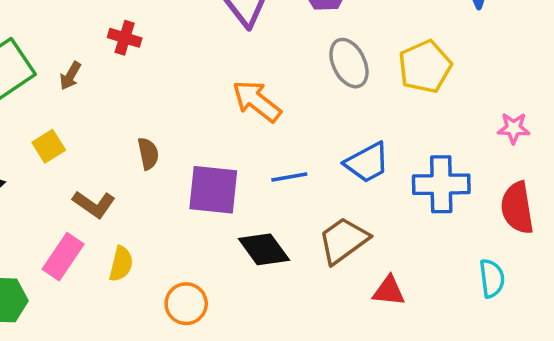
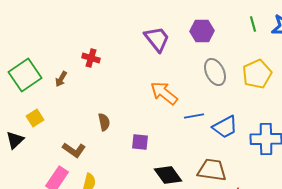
yellow square: (49, 146) -> (35, 118), moved
blue line: (289, 177) -> (194, 116), moved
purple square: (213, 190) -> (140, 142), size x0.6
brown trapezoid: (344, 240) -> (212, 170), turned 44

